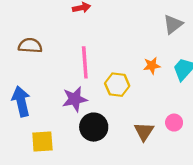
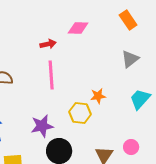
pink line: (85, 62) -> (51, 75), moved
orange star: (152, 66) -> (98, 96), moved

